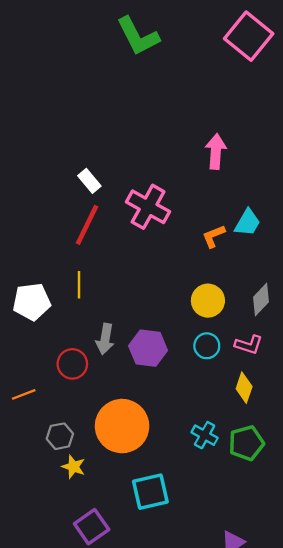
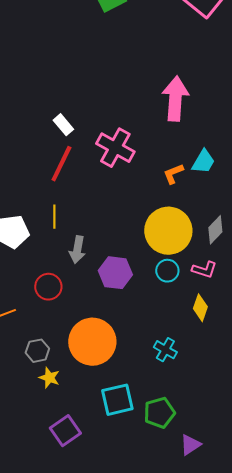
pink arrow: (216, 151) -> (175, 99), size x1.4
yellow circle: (208, 301) -> (168, 231), size x1.6
gray arrow: (105, 339) -> (77, 250), moved
green pentagon: (246, 443) -> (159, 413), moved

